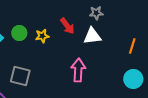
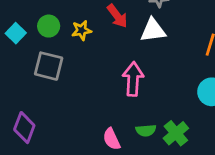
gray square: (20, 76) -> (49, 66), moved

